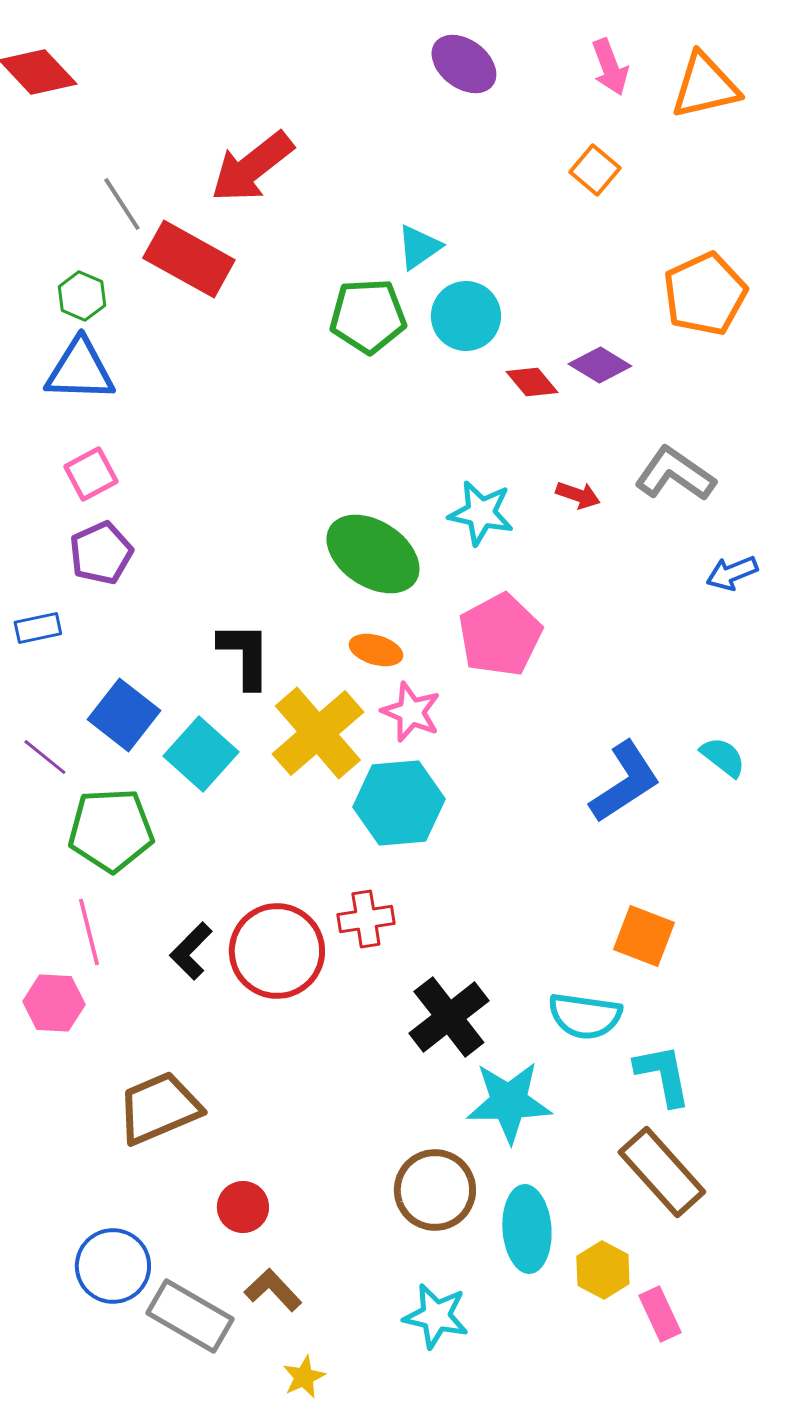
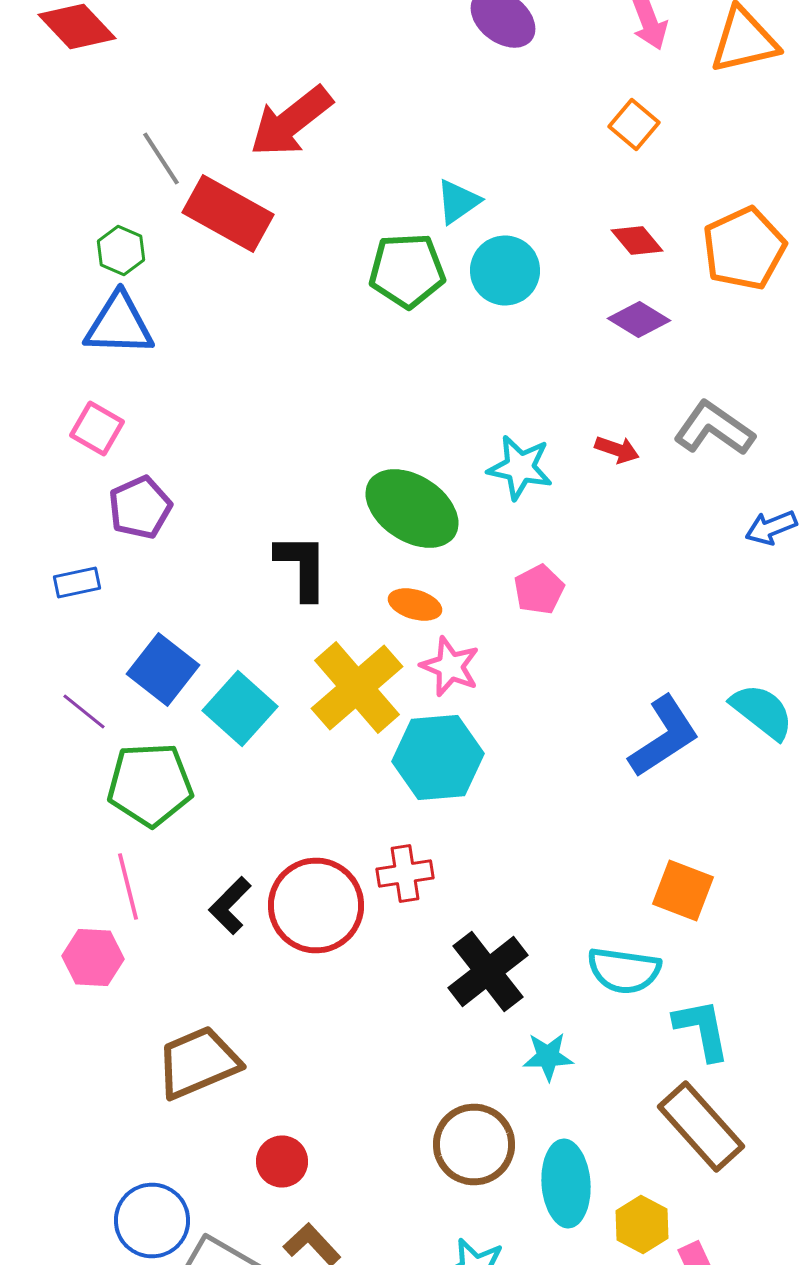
red diamond: (532, 382) -> (637, 240), moved
pink square: (91, 474) -> (97, 428), moved, turned -32
pink pentagon: (500, 635) -> (539, 590), size x0.6
black L-shape: (245, 655) -> (302, 566), moved
cyan semicircle: (723, 757) -> (762, 712), size x1.4
cyan star: (509, 1102) -> (548, 1056), size x0.6

